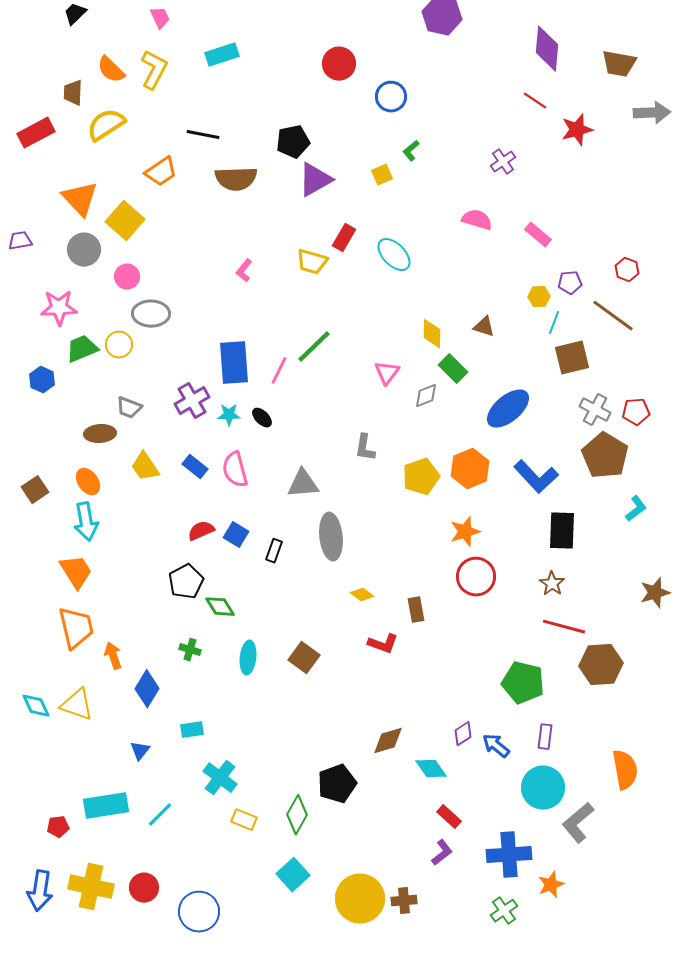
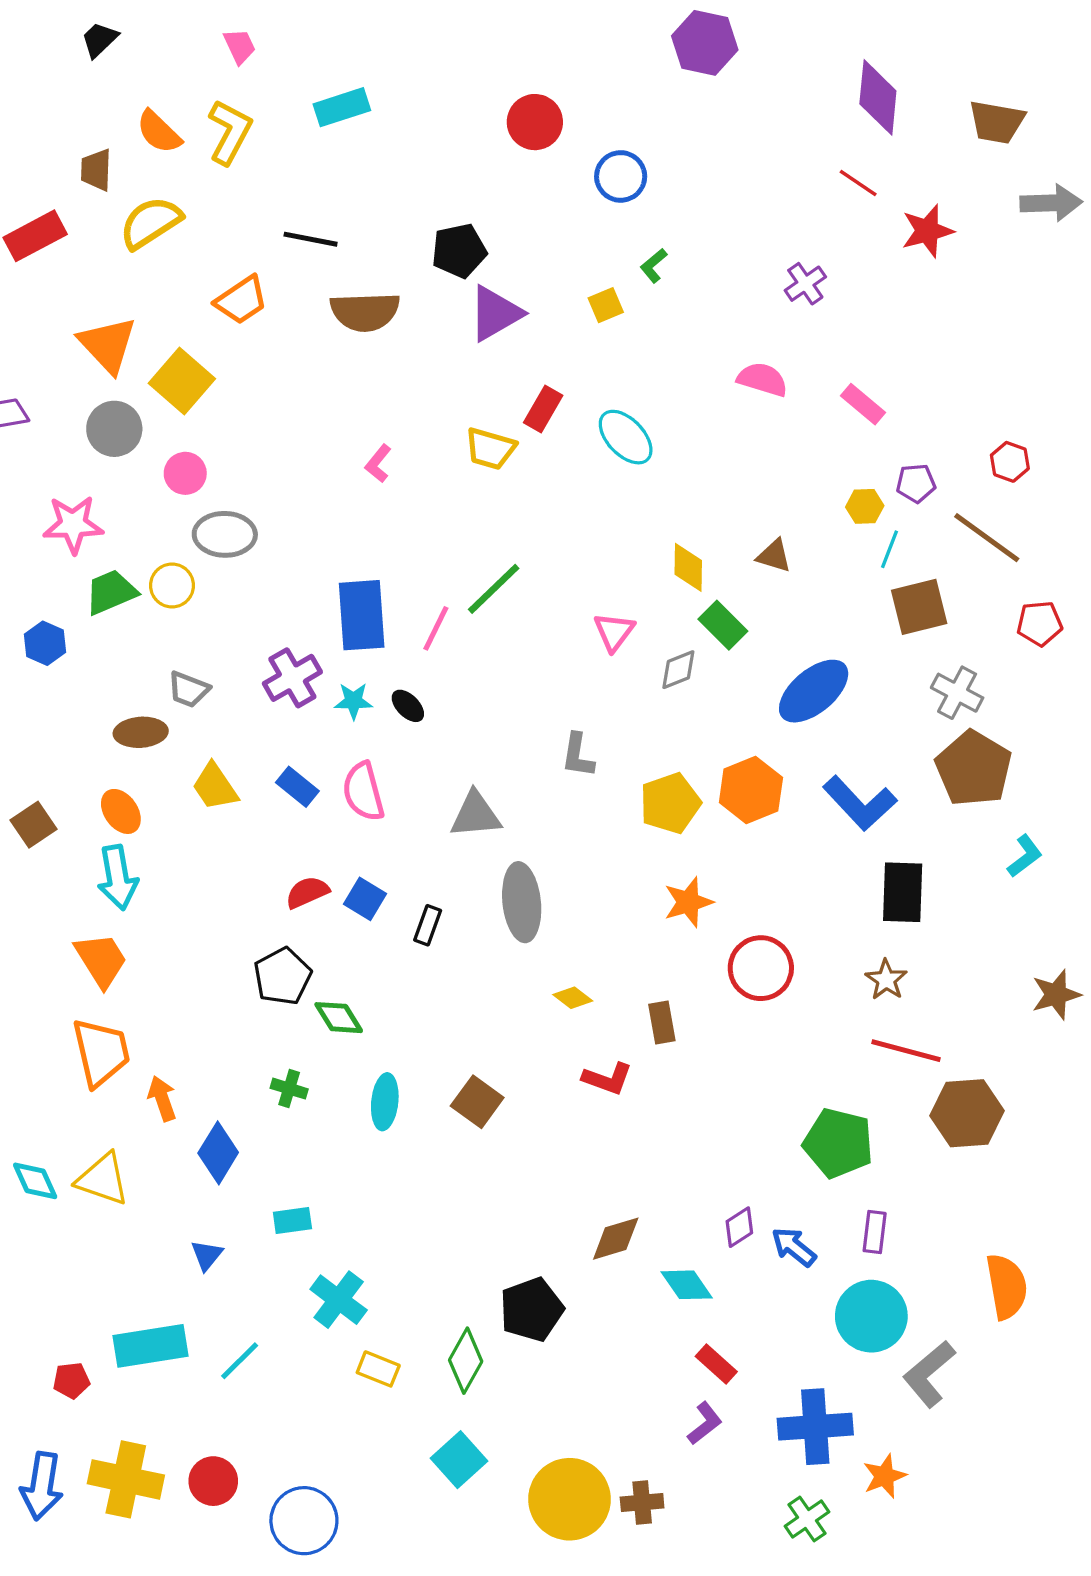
red pentagon: (636, 412) -> (1040, 623), moved
orange star: (465, 532) -> (688, 902), moved

